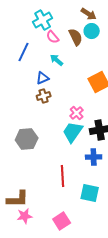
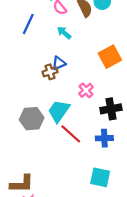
blue triangle: (43, 78) -> (59, 63), moved
cyan trapezoid: (73, 132) -> (59, 111), moved
red line: (63, 176) -> (71, 134), moved, turned -45

